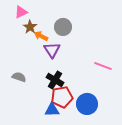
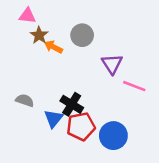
pink triangle: (21, 12) -> (27, 16), turned 32
purple triangle: (52, 50) -> (112, 64), moved
blue triangle: (52, 110) -> (53, 119), moved, turned -49

